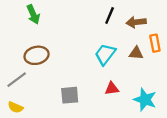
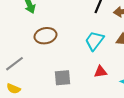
brown ellipse: (37, 55) -> (46, 36), moved

